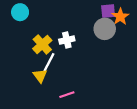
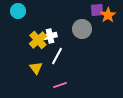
gray circle: (105, 29) -> (82, 29), moved
white cross: (67, 40) -> (50, 36), moved
white line: (49, 62) -> (57, 56), moved

